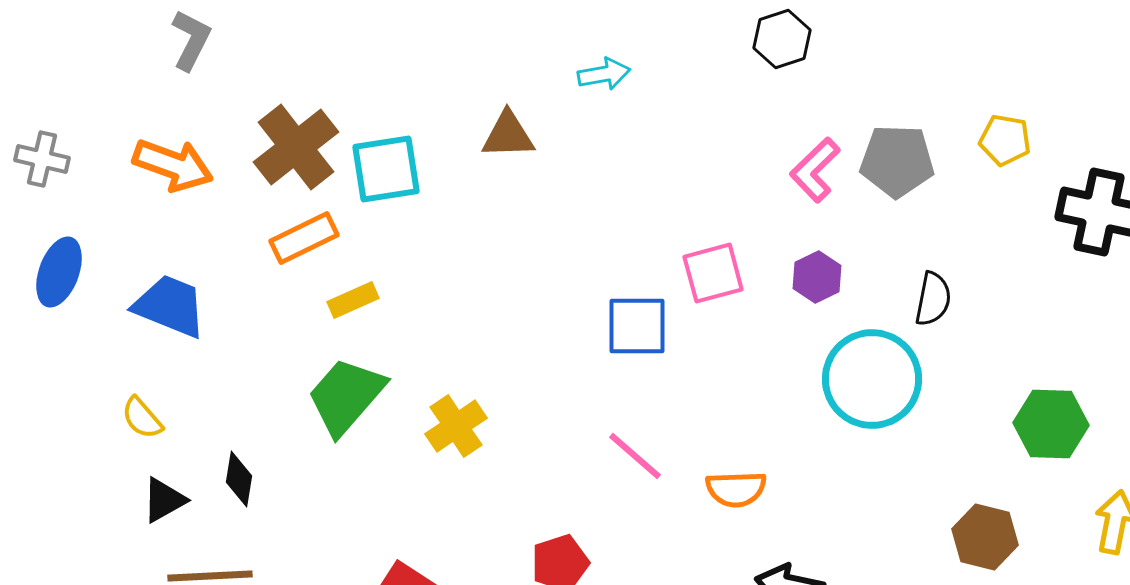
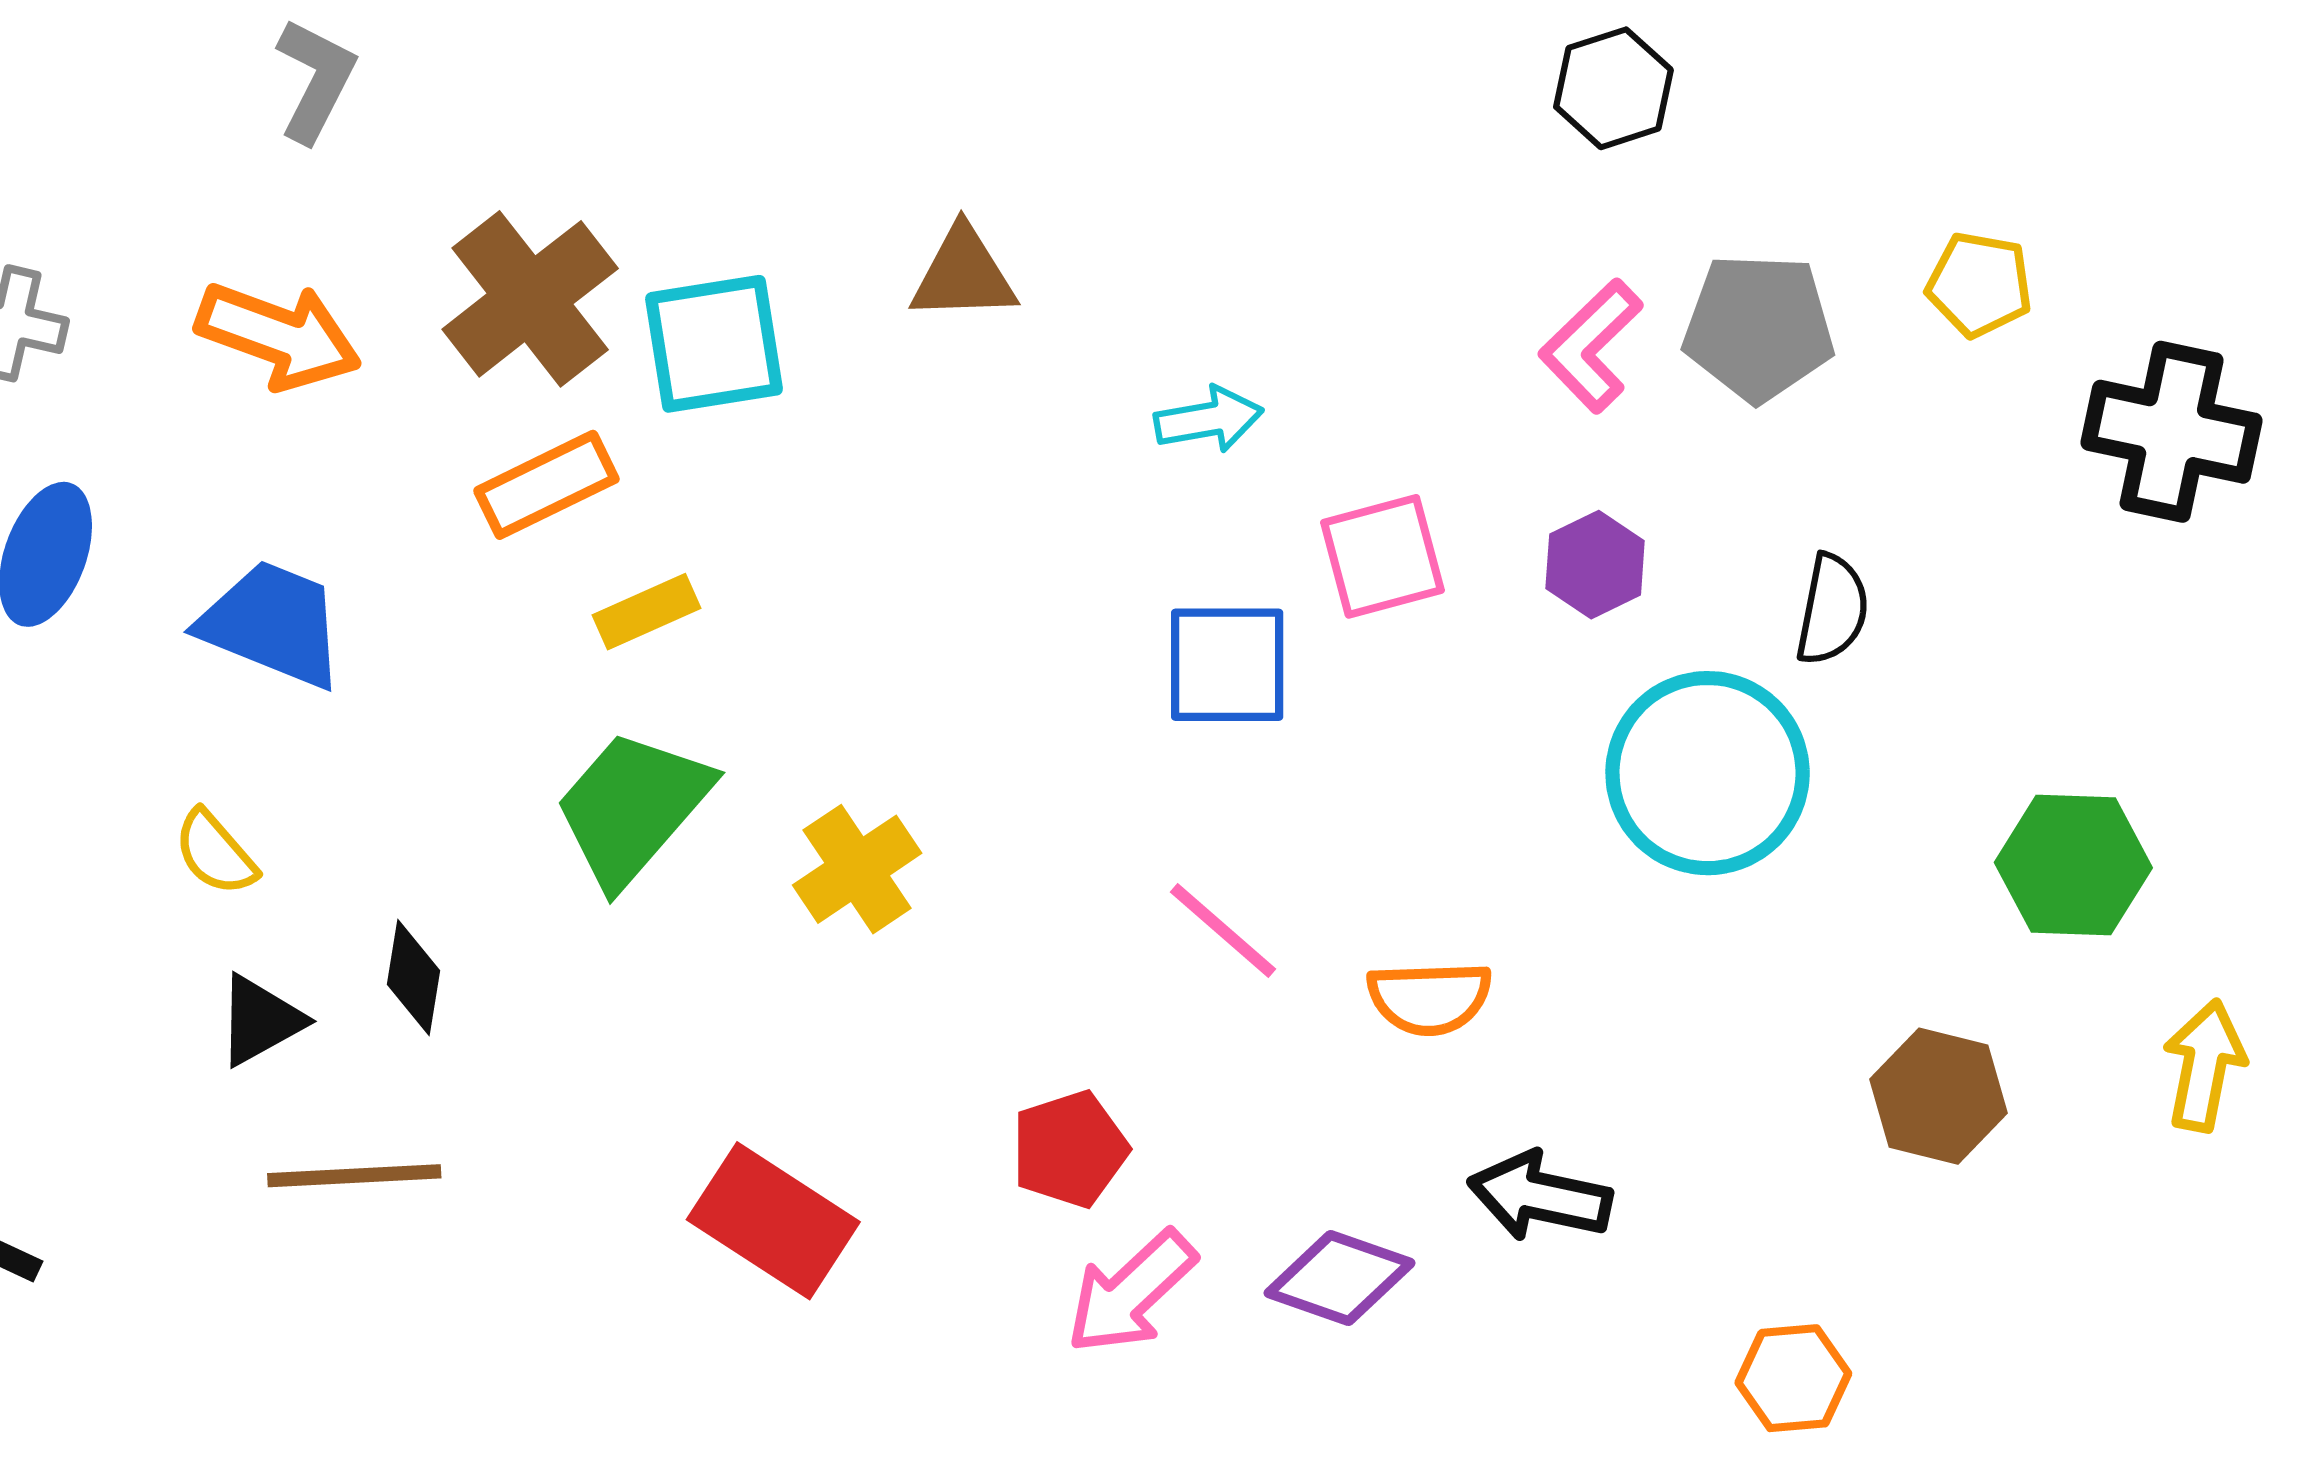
black hexagon: (782, 39) -> (1613, 88), moved
cyan arrow: (604, 74) -> (1209, 419), moved

